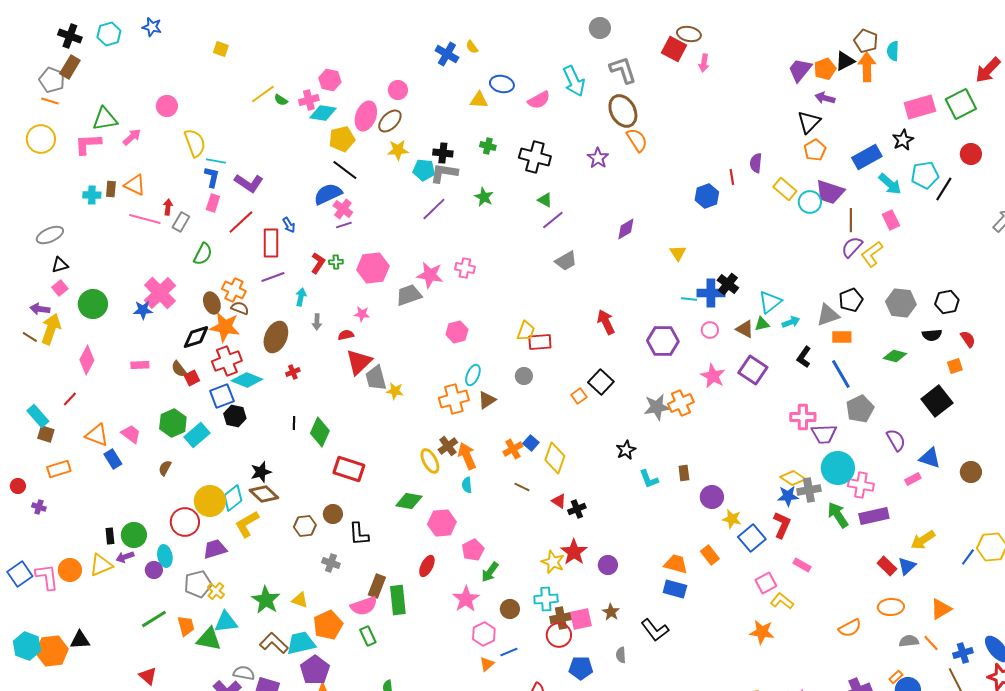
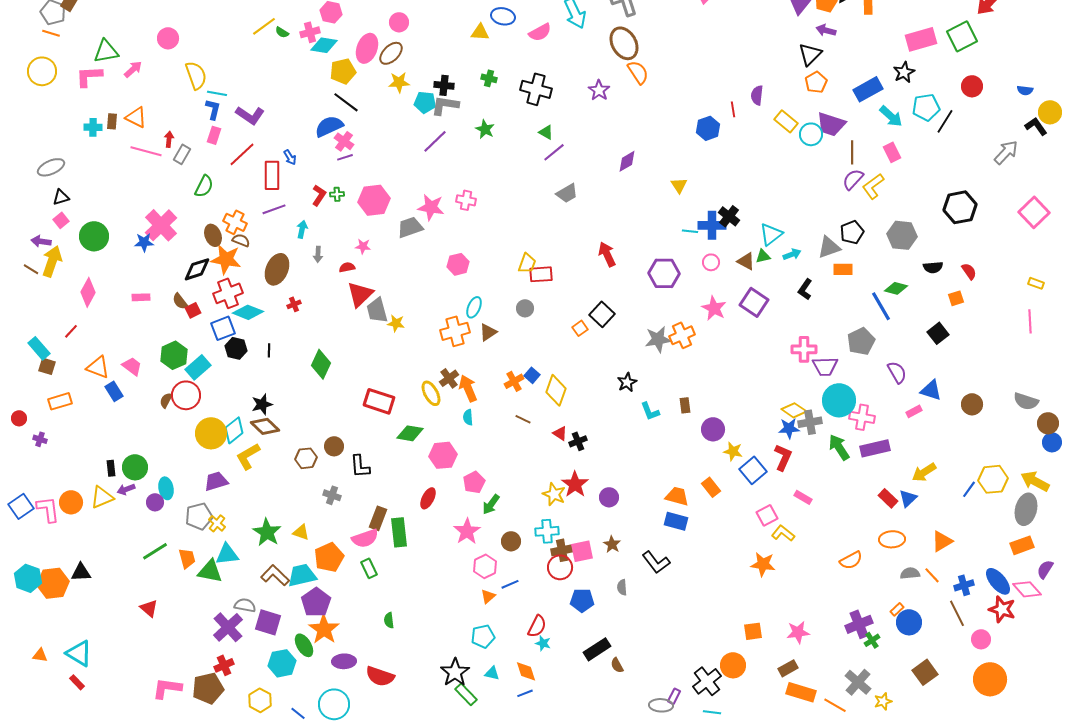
black hexagon: (947, 302) -> (960, 207), moved, size x1.4
blue line: (841, 374) -> (881, 306), moved
black square: (937, 401) -> (938, 333), size x0.7
black line: (294, 423) -> (269, 350), moved
red rectangle: (349, 469) -> (379, 401), moved
red circle: (185, 522) -> (186, 395), moved

